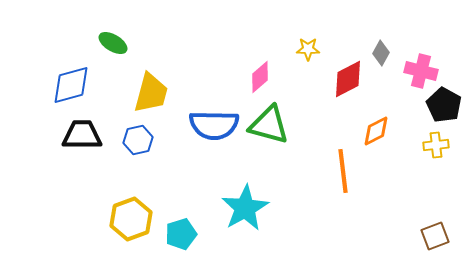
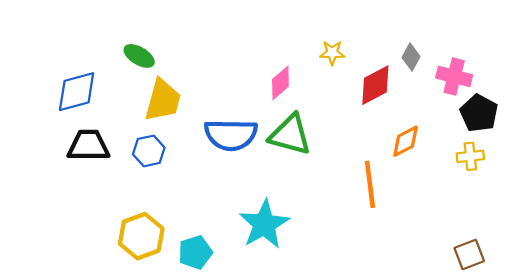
green ellipse: (113, 43) -> (139, 56), moved

